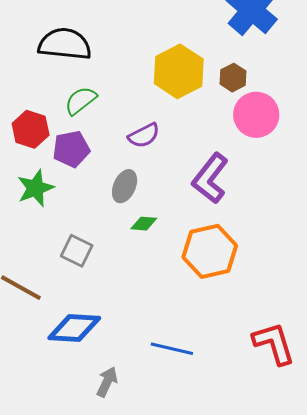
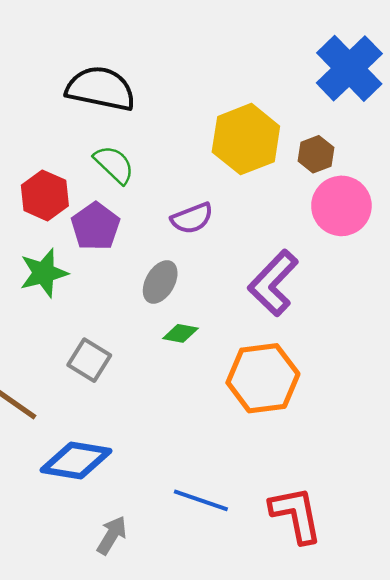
green semicircle: (81, 101) -> (114, 164), turned 76
purple pentagon: (71, 149) -> (95, 226), turned -30
red L-shape: (274, 343) -> (296, 515), moved

